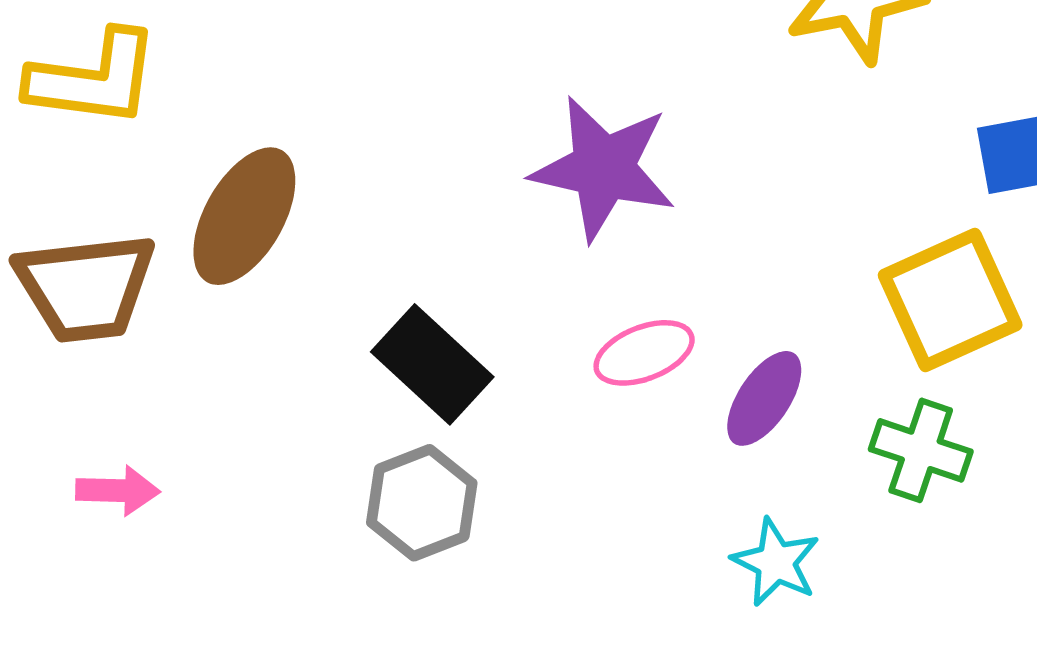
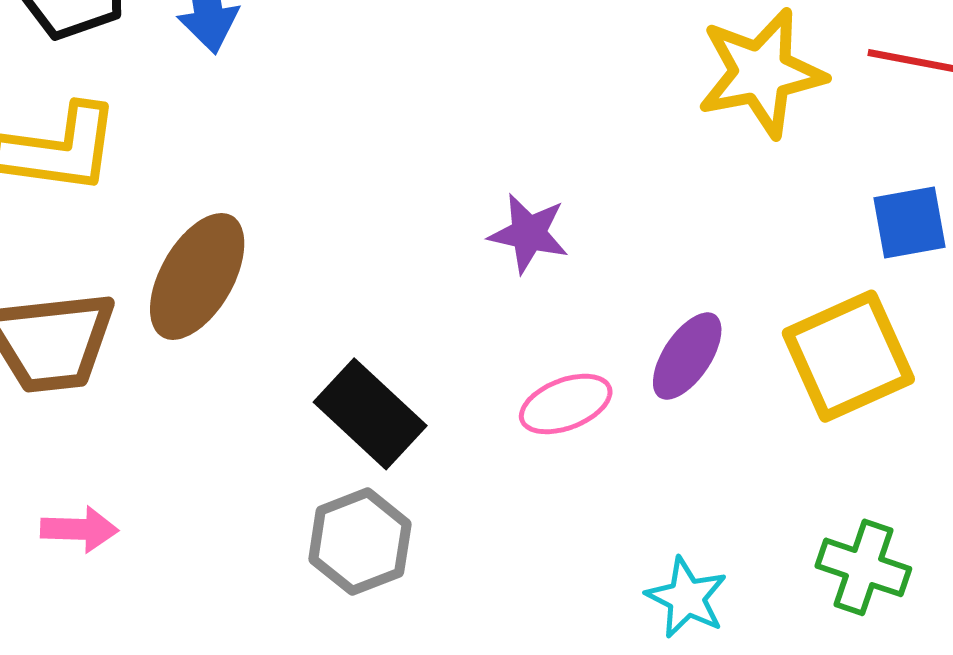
purple star: (603, 168) -> (529, 233), size x0.6
purple ellipse: (764, 398) -> (687, 356), moved
green cross: (921, 450) -> (863, 567), moved

